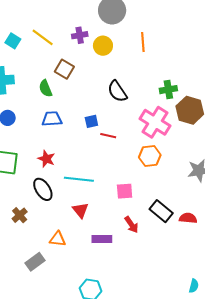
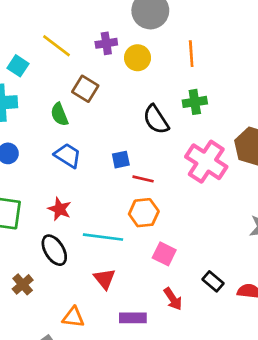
cyan square: (13, 41) -> (18, 66), moved
green cross: (168, 90) -> (195, 102), moved
blue trapezoid: (52, 119) -> (68, 155), turned 35
orange hexagon: (150, 156) -> (144, 213), moved
pink square: (125, 191) -> (164, 254), turned 30
black rectangle: (161, 211) -> (213, 281), size x0.7

